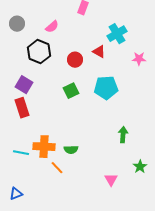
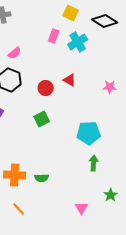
pink semicircle: (52, 27) -> (15, 53), moved
cyan cross: (117, 34) -> (78, 42), moved
cyan pentagon: (106, 88) -> (89, 133), moved
orange line: (57, 168) -> (19, 209), moved

